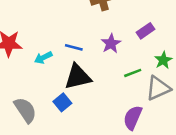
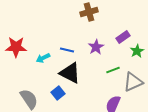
green star: (163, 60) -> (137, 51), moved
black triangle: (78, 77) -> (70, 73), turned 40

